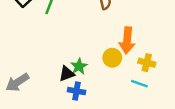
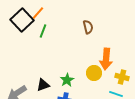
black triangle: (67, 74) -> (43, 85), moved

